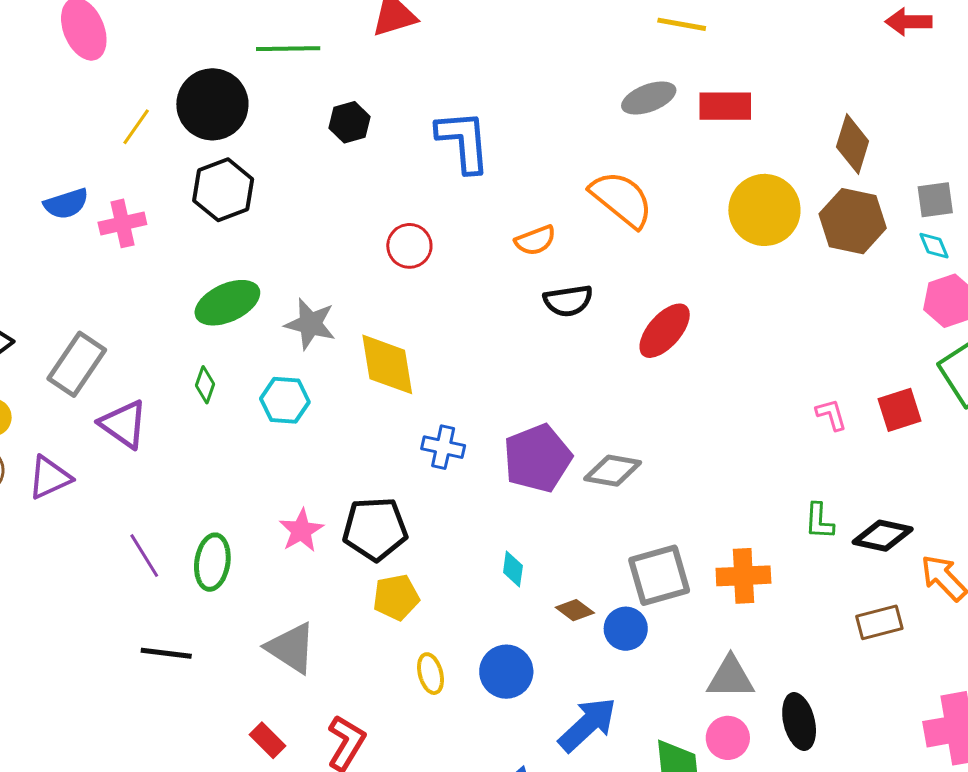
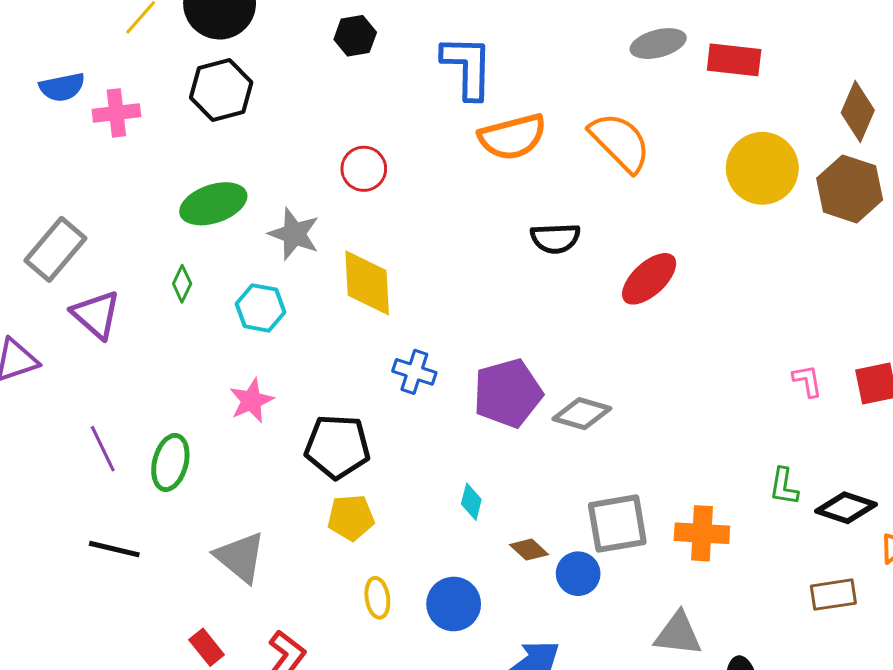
orange semicircle: (535, 240) -> (512, 137), moved, size x1.6
red circle: (409, 246) -> (364, 169), moved
pink star: (301, 530) -> (251, 401), moved

